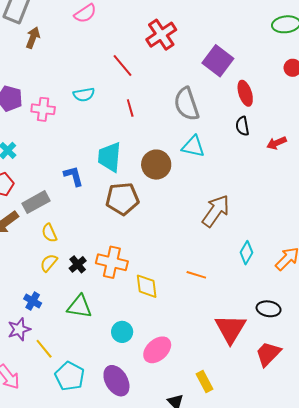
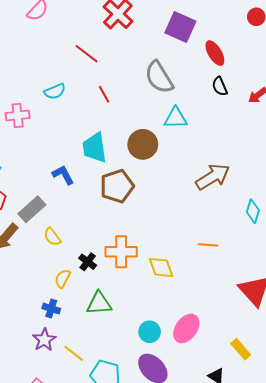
brown arrow: (216, 211) -> (213, 177), turned 36
yellow semicircle: (49, 263) -> (63, 279), moved
cyan circle: (122, 332) -> (150, 332), moved

